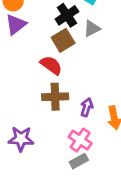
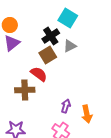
brown cross: (55, 97) -> (25, 90), moved

